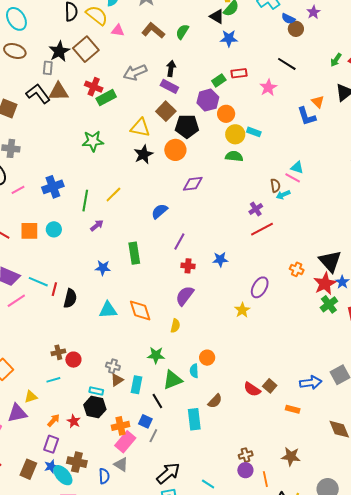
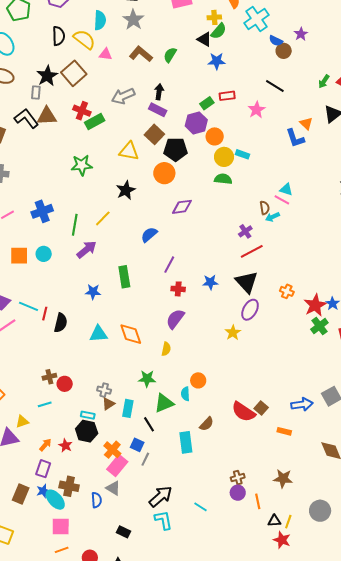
black star: (143, 154) -> (126, 190), moved
purple arrow: (97, 225) -> (87, 250), size x1.5
black triangle: (330, 261) -> (247, 282), moved
red semicircle: (252, 389) -> (243, 412), size x1.4
orange cross: (120, 426) -> (112, 450), turned -36

